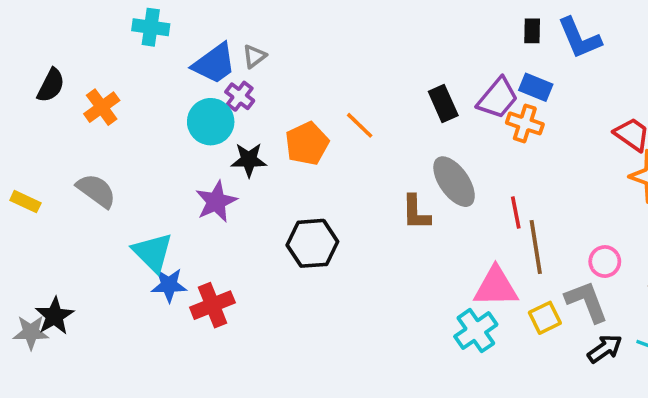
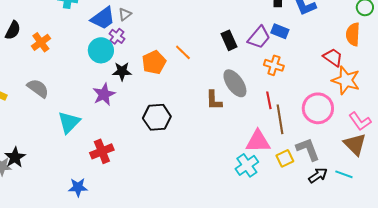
orange cross: (525, 123) -> (274, 65), moved
cyan triangle: (153, 252) -> (69, 122), turned 30
pink circle: (605, 262) -> (318, 108), moved, size x1.8
blue star: (169, 285) -> (78, 187), moved

